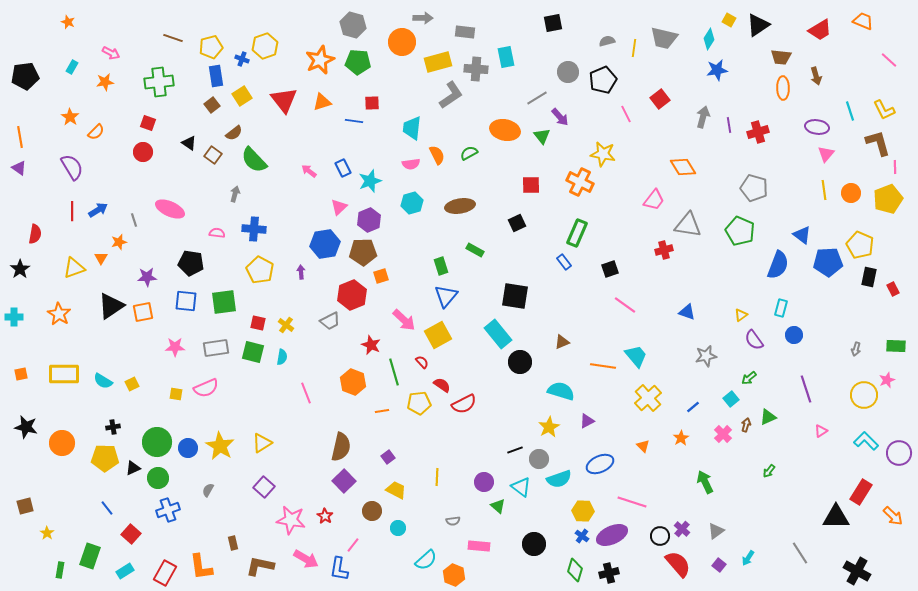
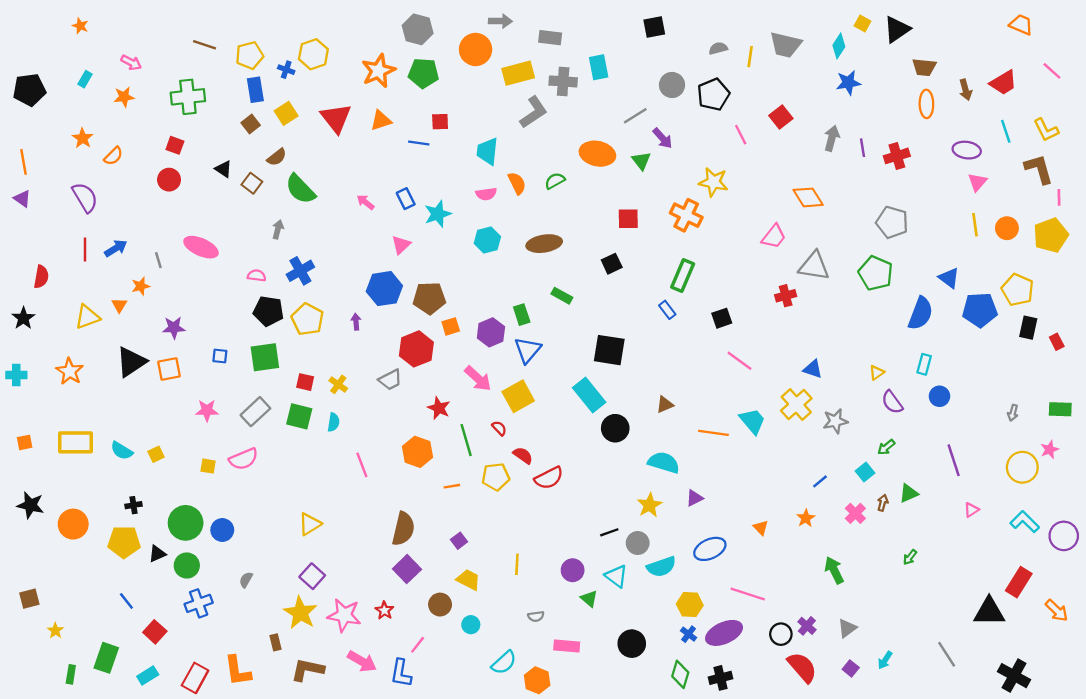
red trapezoid: (820, 30) -> (1003, 83), moved
purple hexagon: (369, 220) -> (491, 332), moved
blue cross: (254, 229) -> (300, 271), turned -35
black pentagon: (191, 263) -> (268, 311), moved
blue square: (186, 301) -> (220, 356), size x0.6
gray rectangle: (216, 348) -> (255, 412), turned -35
yellow cross: (648, 398) -> (796, 405), moved
yellow star: (220, 446) -> (300, 613), moved

